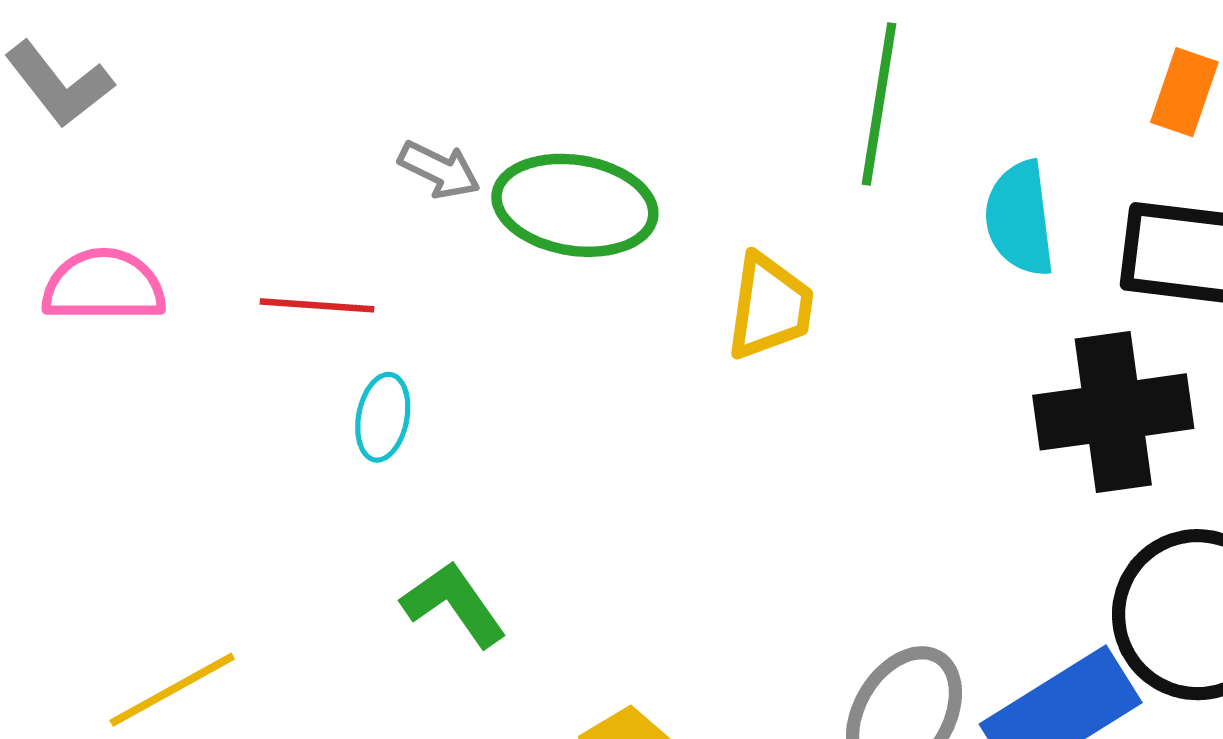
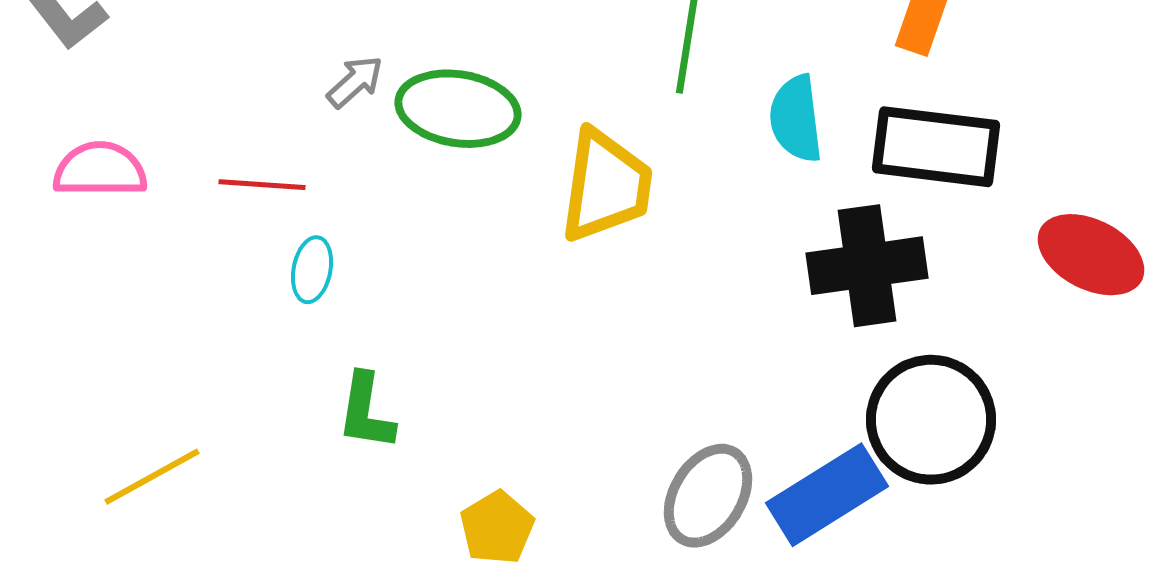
gray arrow: (439, 170) -> (355, 82), turned -68
yellow trapezoid: (770, 307) -> (606, 186), size x1.4
green L-shape: (454, 604) -> (366, 412), turned -136

